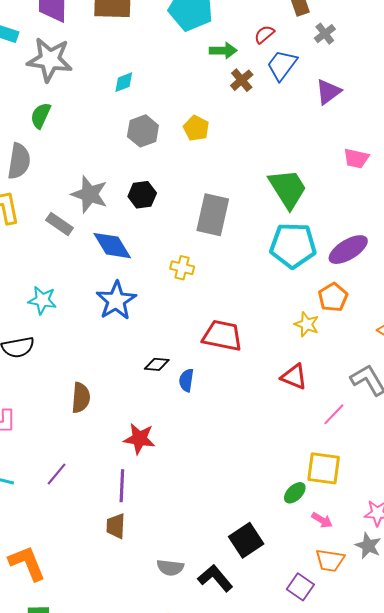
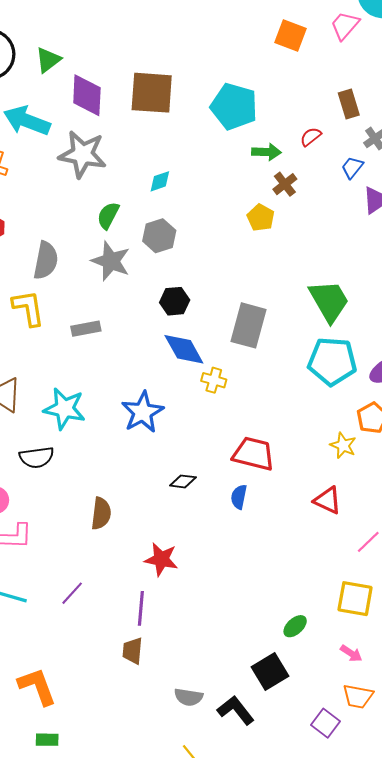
blue trapezoid: (282, 65) -> (352, 167), moved, size x0.7
green semicircle: (41, 116) -> (108, 216), moved
yellow pentagon: (196, 128) -> (261, 218), moved
gray hexagon: (143, 131) -> (159, 236), moved
gray star: (90, 194) -> (111, 261), moved
gray rectangle: (59, 224) -> (86, 329), turned -48
blue diamond: (112, 246) -> (184, 349), moved
cyan star: (42, 300) -> (64, 409), size x1.4
blue semicircle: (186, 380) -> (239, 497), moved
green ellipse: (295, 493) -> (295, 626), moved

